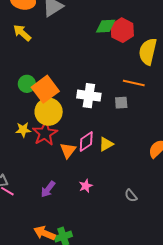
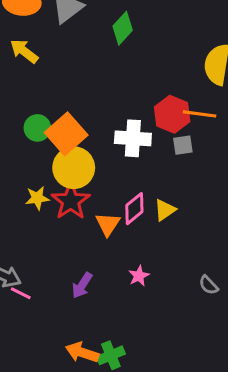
green diamond: (106, 26) -> (123, 28), moved, turned -40
red hexagon: (122, 30) -> (172, 114), moved

